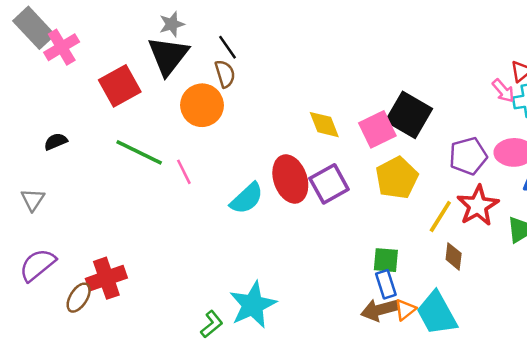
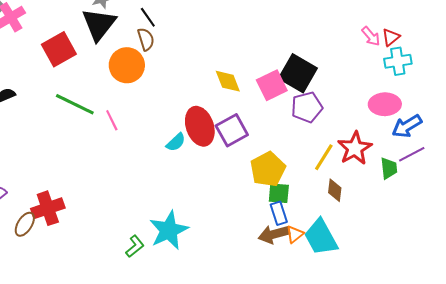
pink arrow: (503, 91) -> (371, 36), moved
purple pentagon: (468, 156) -> (307, 107), moved
yellow pentagon: (397, 178) -> (268, 169), moved
cyan semicircle: (247, 198) -> (176, 142), moved, size x0.7

